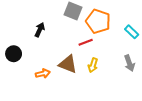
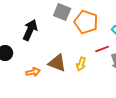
black arrow: (40, 30) -> (30, 30), size x1.5
red line: (86, 42) -> (102, 49), moved

